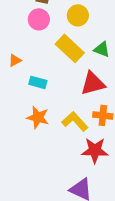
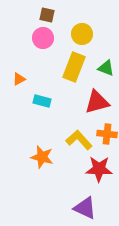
yellow rectangle: (70, 48) -> (74, 67), turned 68
orange star: (38, 117) -> (42, 157), moved

